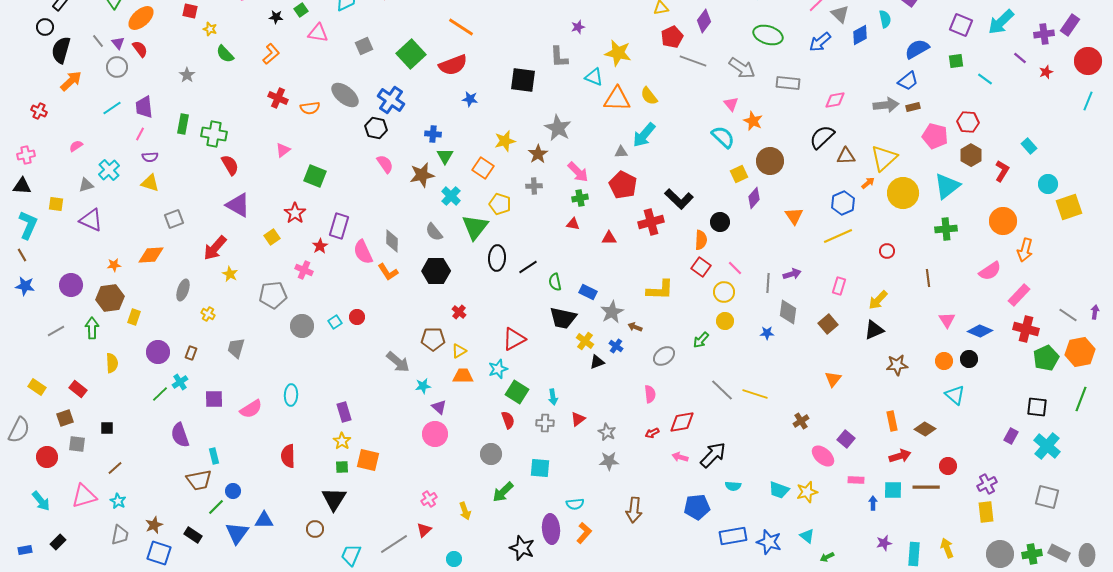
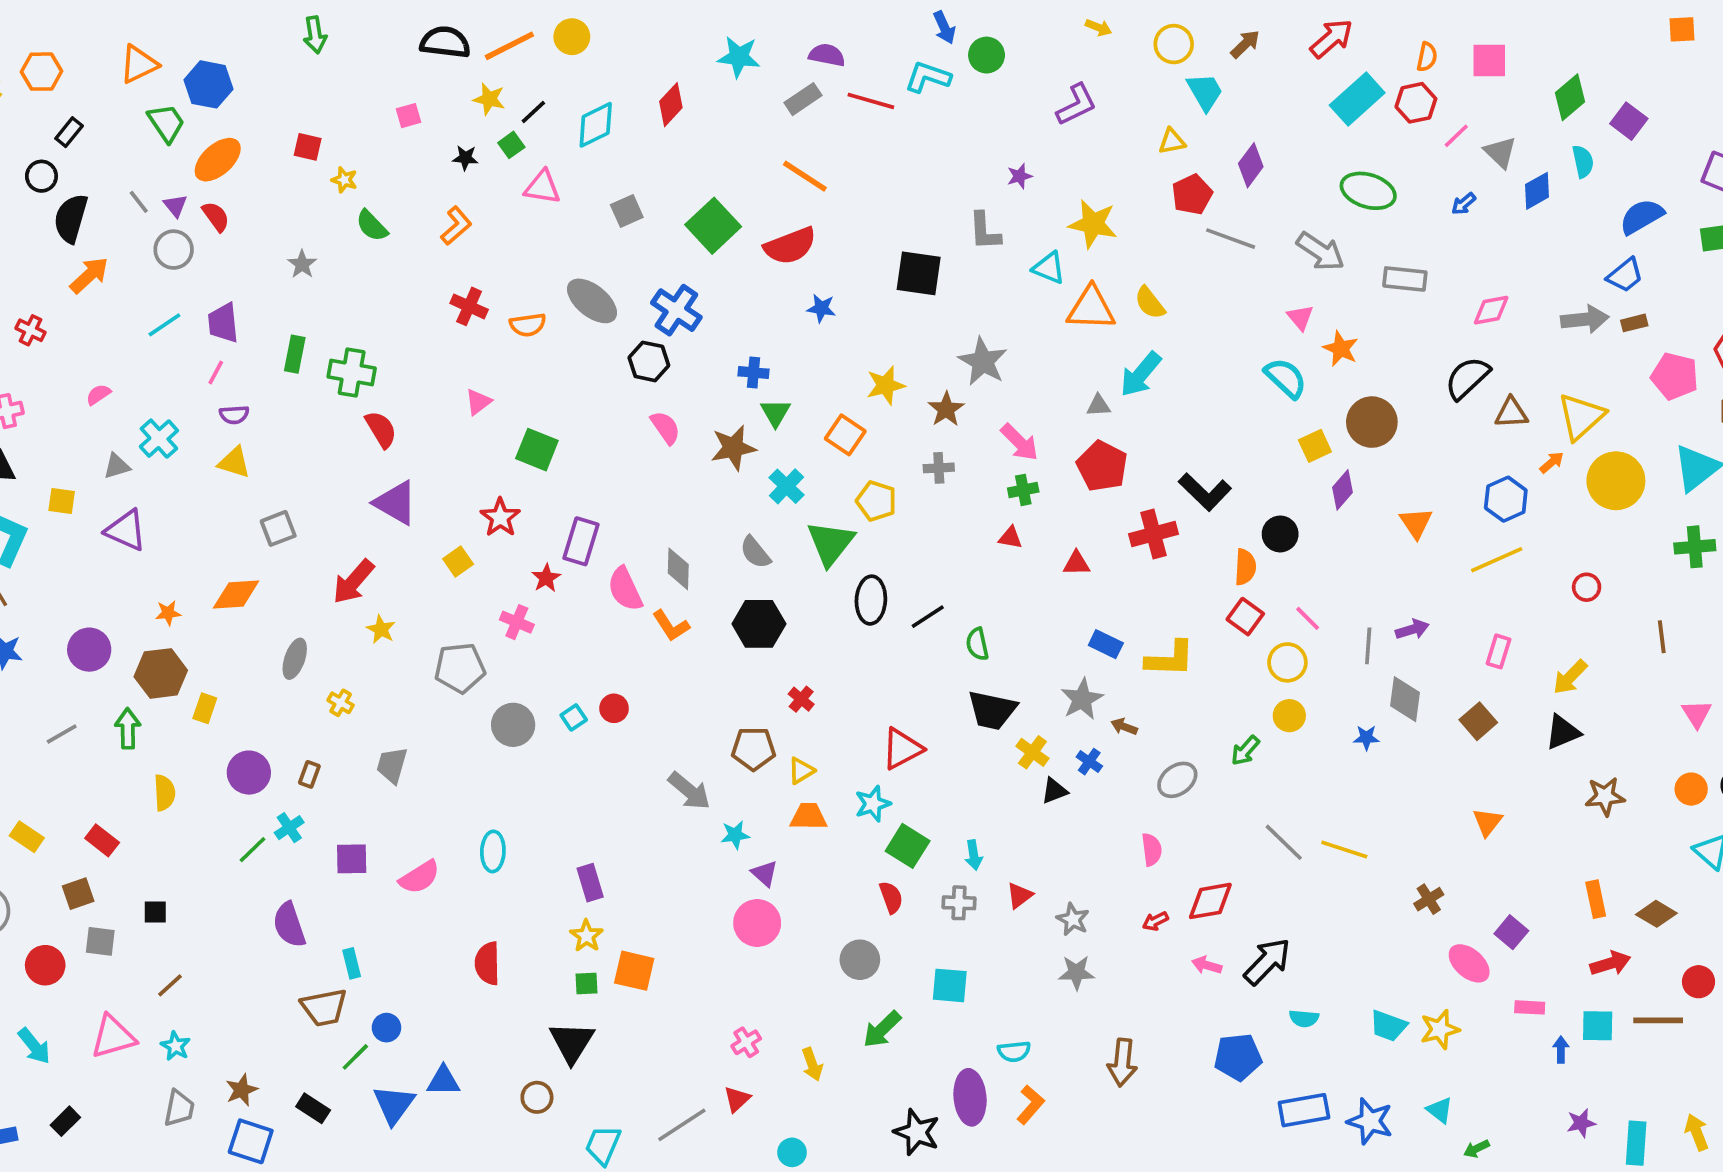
blue arrow: (820, 42) -> (1464, 204), size x0.6
blue rectangle: (588, 292) -> (1106, 644), moved

